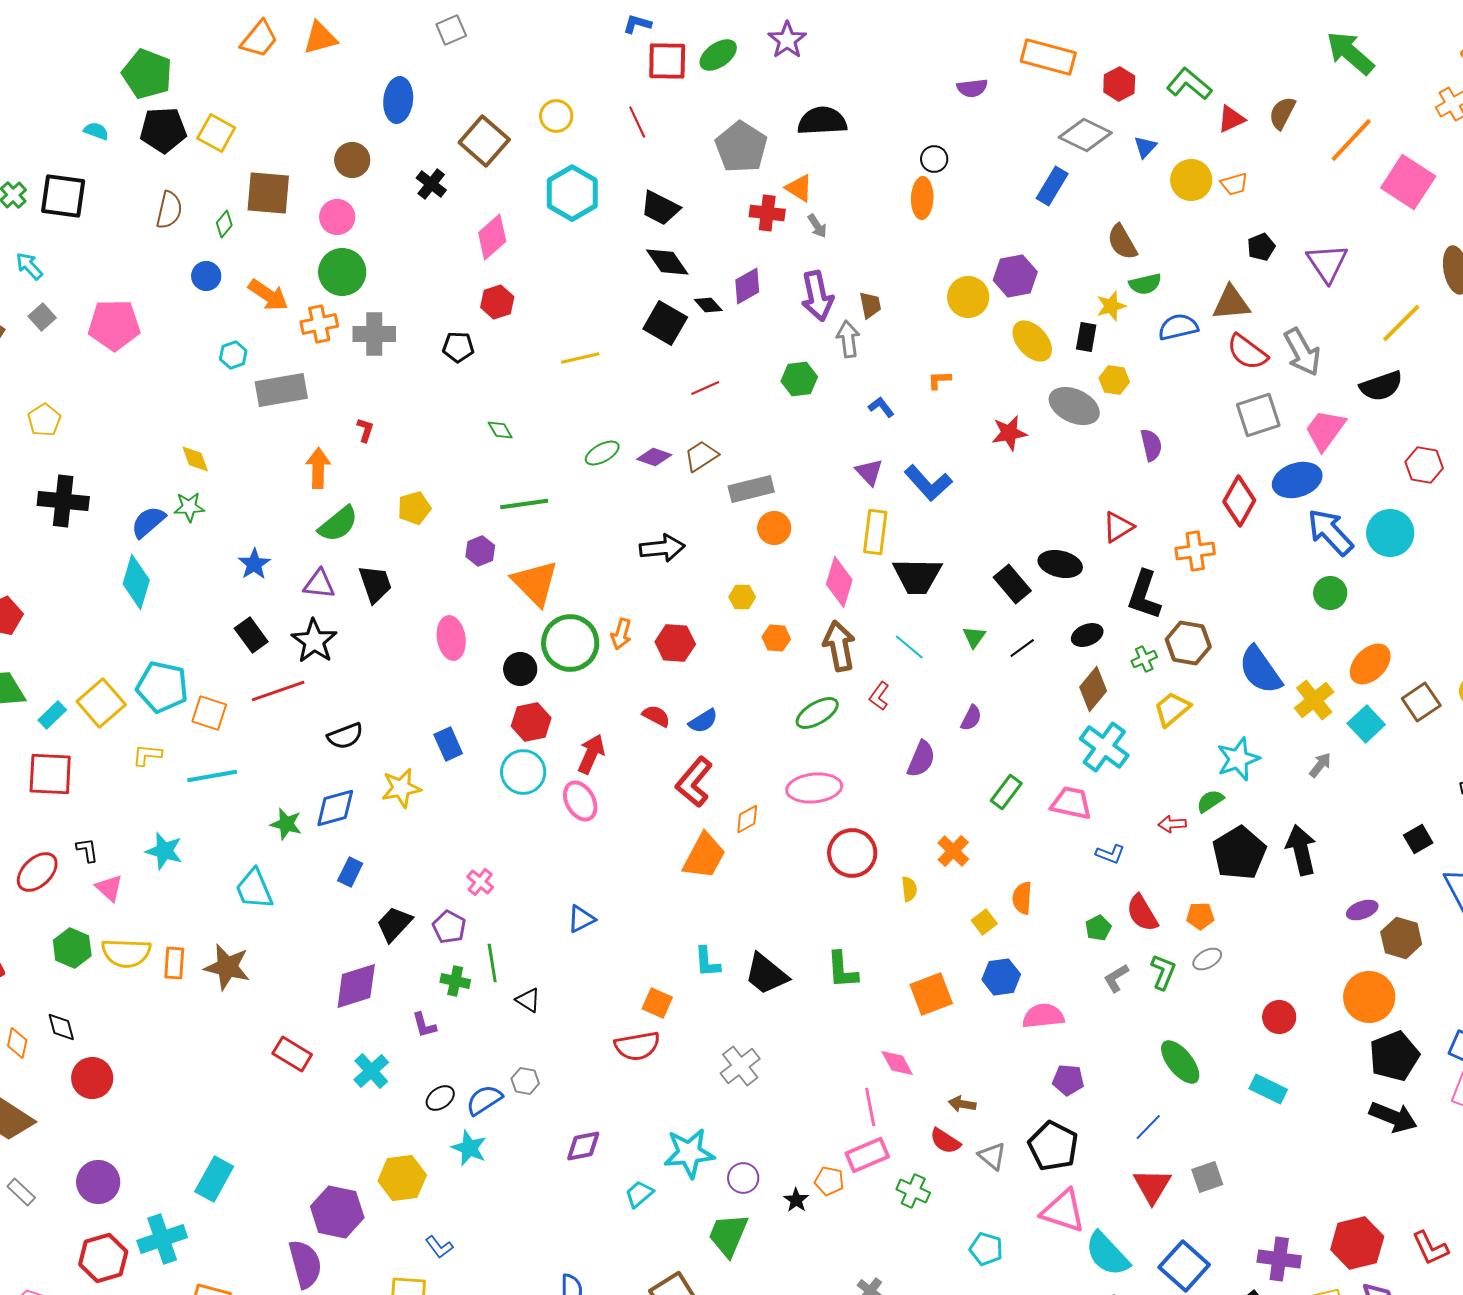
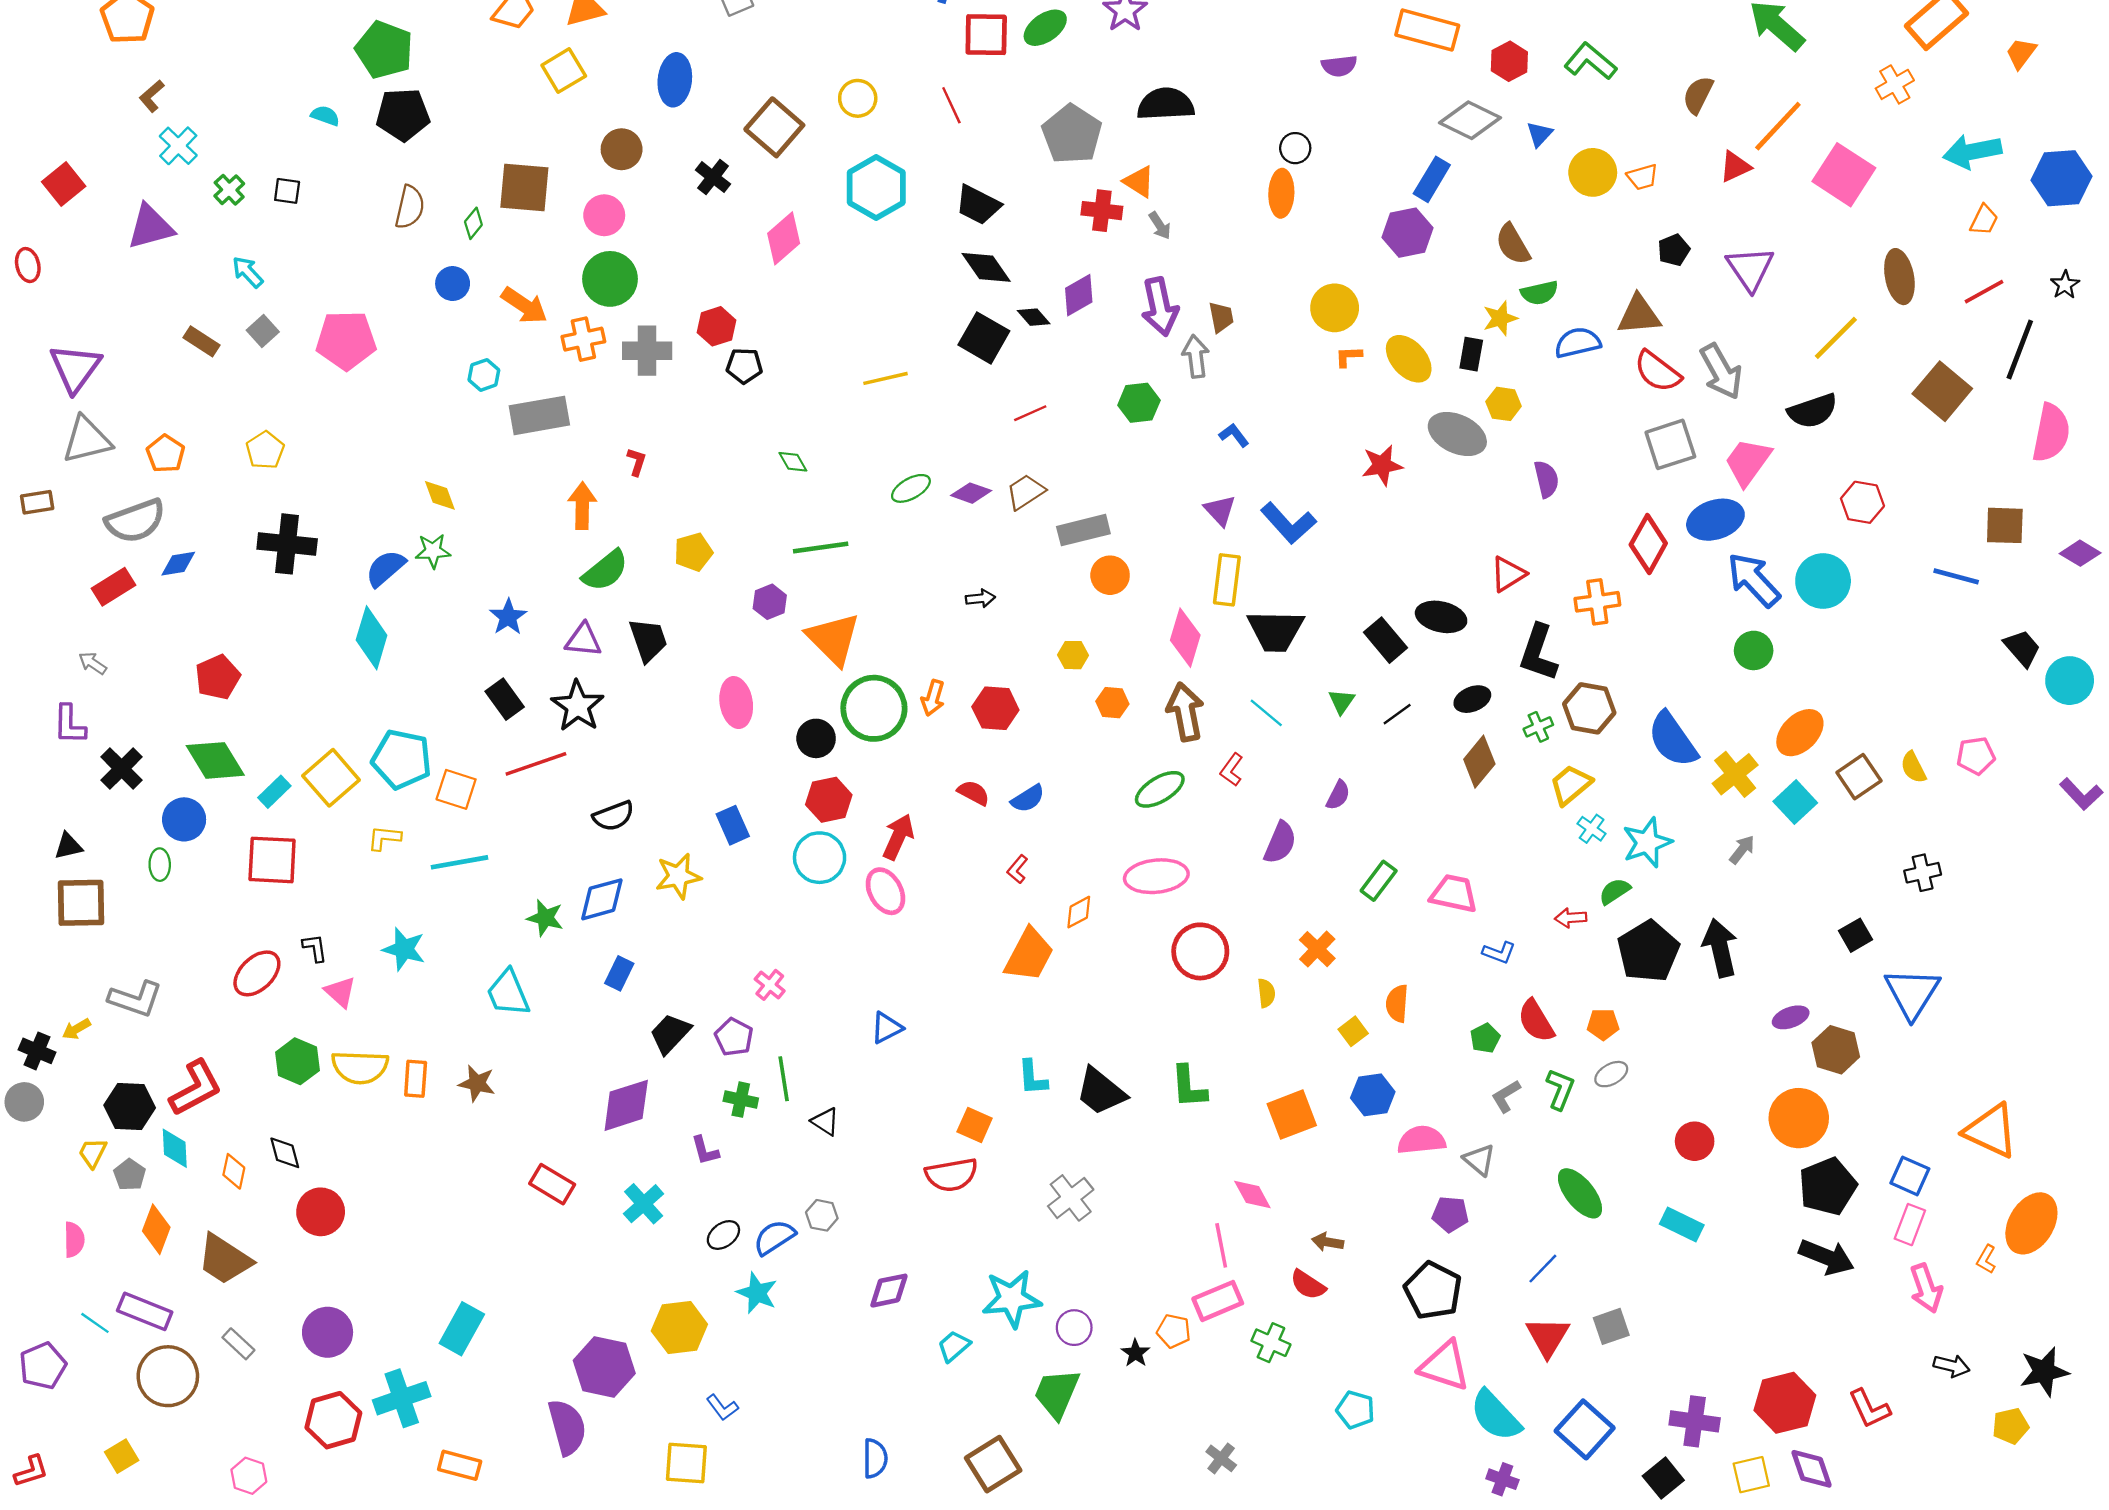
red triangle: (1231, 119) -> (1735, 167), moved
yellow square: (216, 133) -> (564, 71), moved, turned 30
black square: (63, 196) -> (287, 191), size x0.5
purple hexagon: (1015, 276) -> (1408, 233), moved
red hexagon: (497, 302) -> (716, 326), moved
orange L-shape: (939, 380) -> (1348, 356), moved
black arrow: (662, 548) -> (980, 598), size x0.6
cyan cross: (1104, 747) -> (1592, 829), moved, size x0.5
red L-shape: (694, 782) -> (1017, 869), size x0.5
brown star: (227, 967) -> (477, 1083), size x0.7
gray triangle: (992, 1156) -> (1479, 1160), moved

